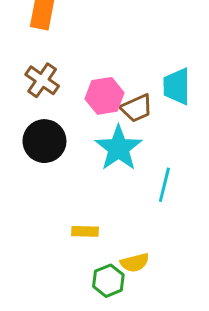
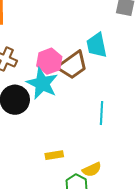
brown trapezoid: (137, 108) -> (72, 65), size x1.4
cyan star: (119, 148) -> (42, 84), moved

